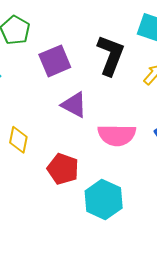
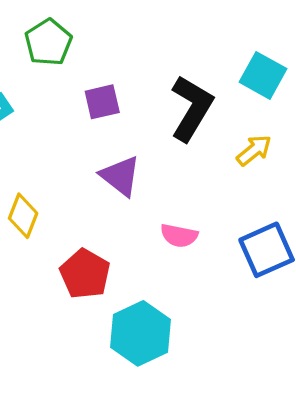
purple square: (55, 61) -> (102, 102), size x0.7
pink semicircle: (117, 135) -> (179, 236), size x0.6

